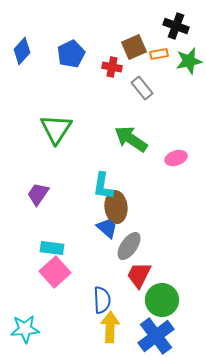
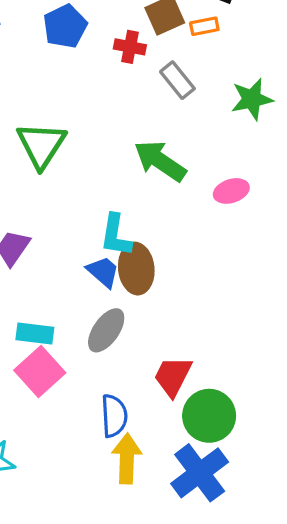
green star: (189, 61) -> (252, 99), moved
blue trapezoid: (107, 228) -> (103, 272), moved
gray ellipse: (129, 246) -> (106, 330), moved

